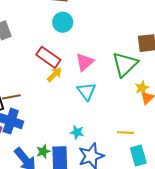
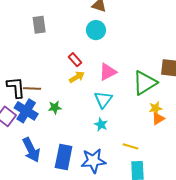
red rectangle: (48, 57) -> (75, 60), size x0.6
cyan star: (77, 132) -> (101, 124), moved
green star: (43, 151) -> (55, 107), moved

